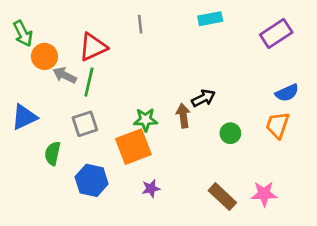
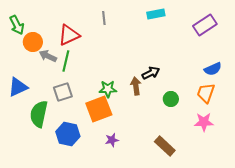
green semicircle: (53, 153) -> (39, 114), size x1.5
pink star: (264, 194) -> (204, 122), moved

